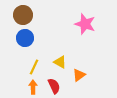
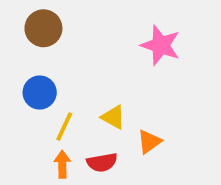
blue circle: (25, 38) -> (40, 92), moved
red semicircle: (54, 86) -> (102, 162), turned 105

